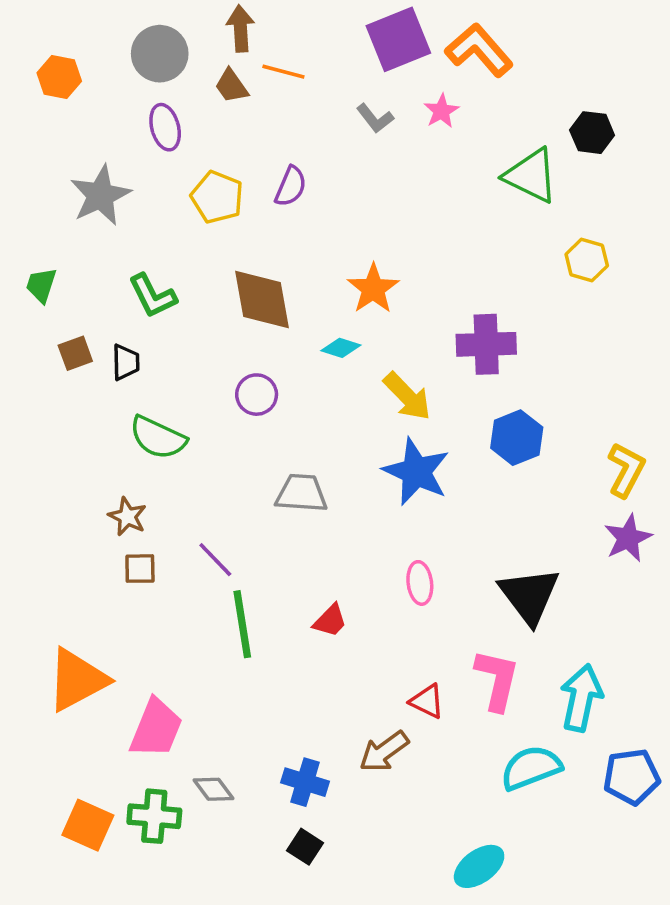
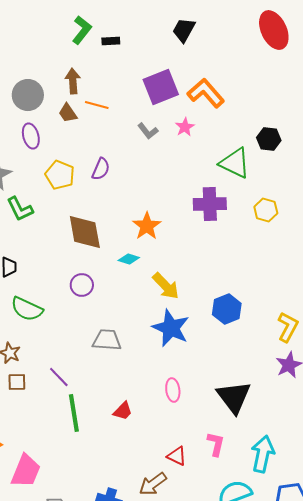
green L-shape: (153, 296) -> (20, 209), moved
purple cross: (486, 344) -> (210, 204), moved
pink L-shape: (497, 680) -> (216, 444), size x0.7

